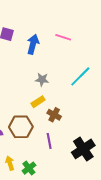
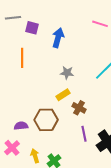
pink line: (63, 37) -> (100, 24), moved
purple line: (49, 141) -> (84, 134), moved

